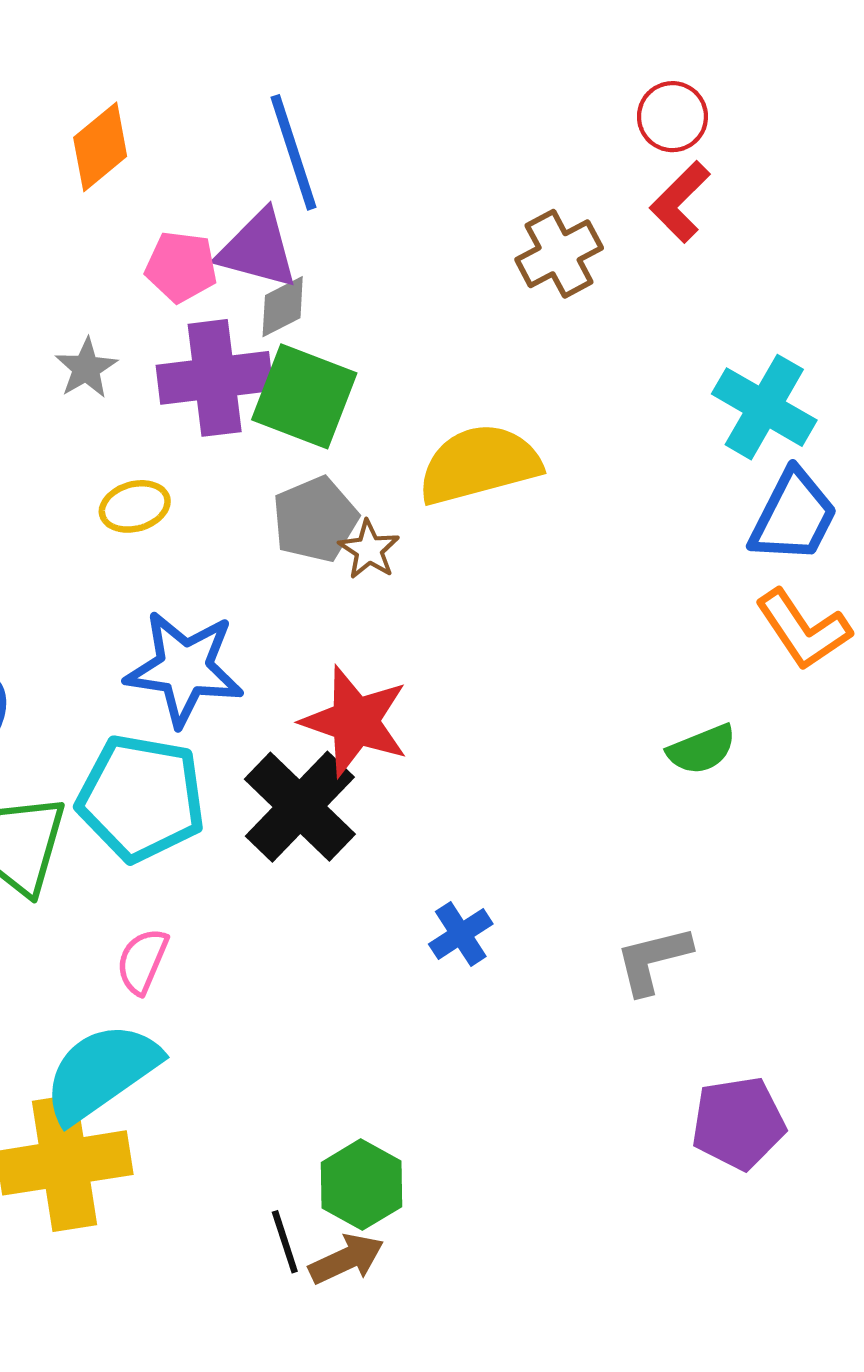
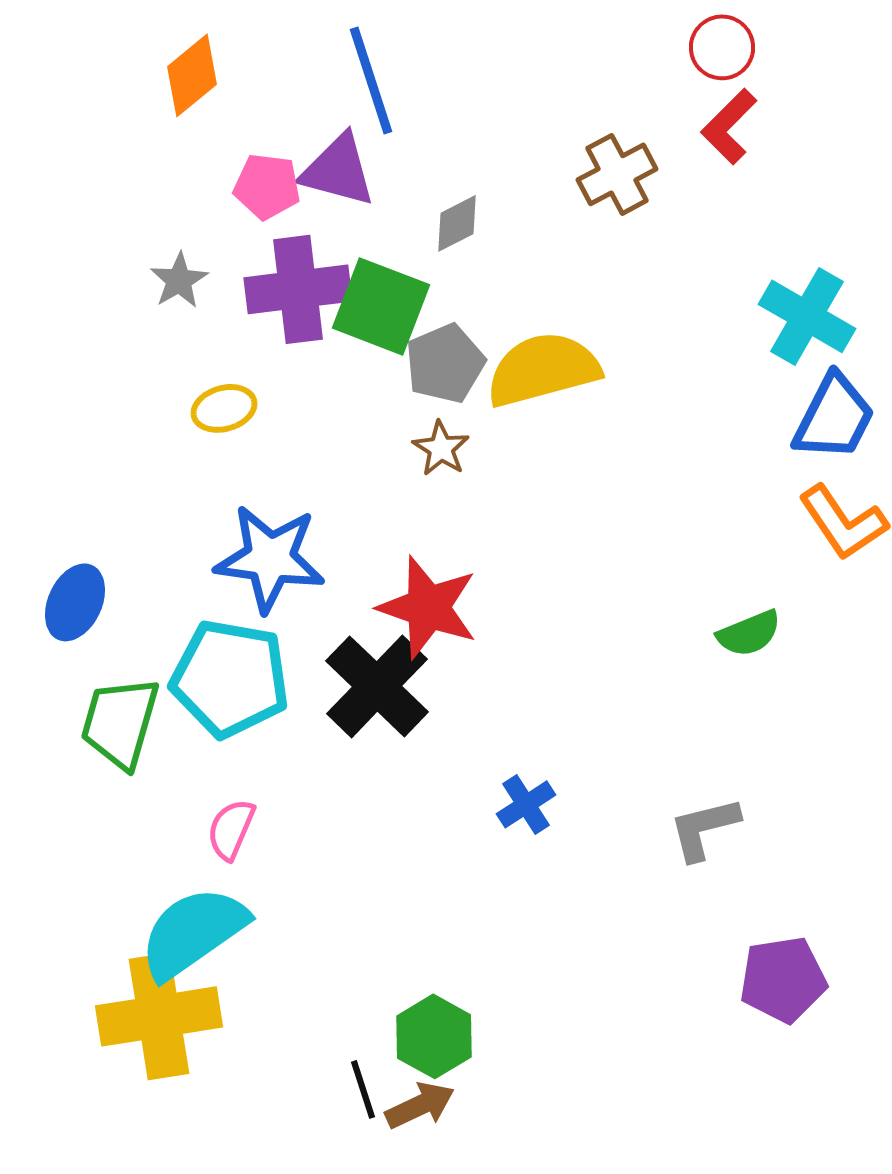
gray diamond: (283, 307) -> (457, 223), moved
gray pentagon: (315, 519) -> (445, 363), moved

